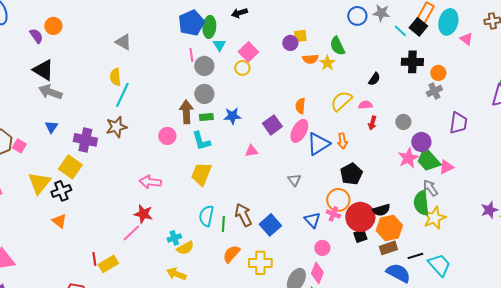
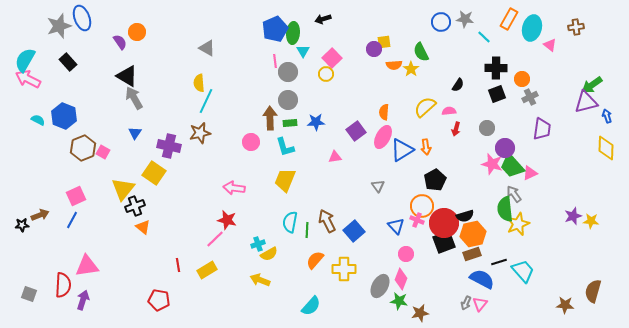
black square: (418, 27) -> (497, 94), moved, turned 30
gray cross: (434, 91) -> (530, 97), moved
gray arrow: (50, 92) -> (134, 98), turned 40
pink star: (408, 158) -> (492, 164), turned -30
black cross: (61, 191) -> (135, 206), moved
black square: (360, 236) -> (444, 242), size x1.6
yellow rectangle: (108, 264) -> (207, 270), moved

